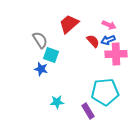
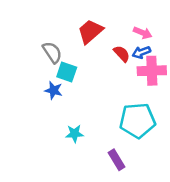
purple rectangle: (88, 111) -> (116, 160), moved

